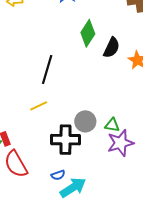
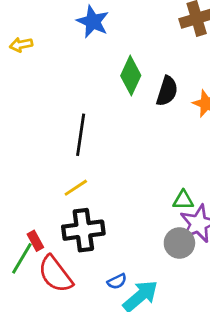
gray circle: (85, 121) -> (179, 243), moved
black cross: (65, 140) -> (83, 230), moved

